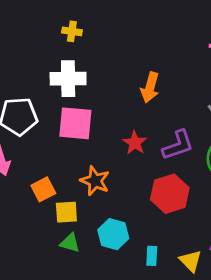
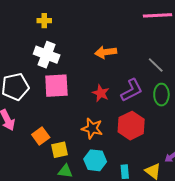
white cross: (68, 79) -> (47, 55), turned 30
orange arrow: (150, 87) -> (106, 52), turned 75
orange star: (95, 181) -> (92, 128), moved

